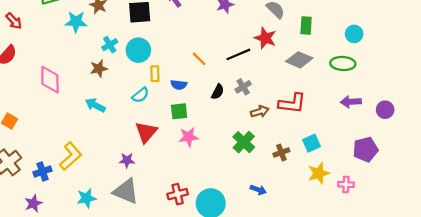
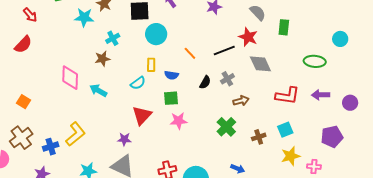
cyan circle: (354, 34) -> (340, 39), moved
cyan circle: (138, 50) -> (156, 34), moved
gray diamond: (299, 60) -> (260, 64), moved, turned 40
pink diamond: (50, 80) -> (70, 78), moved
red L-shape: (292, 103) -> (287, 96), moved

